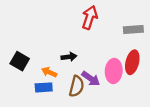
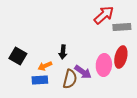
red arrow: (90, 17) -> (104, 15), moved, turned 30
black arrow: (69, 57) -> (63, 52), turned 104
orange arrow: (49, 72) -> (45, 66), turned -48

